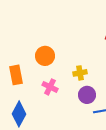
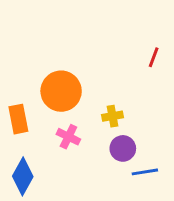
orange circle: (45, 56) -> (61, 91), size x1.4

